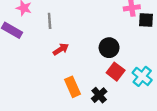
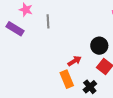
red arrow: (61, 49) -> (74, 61), moved

